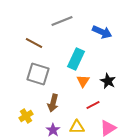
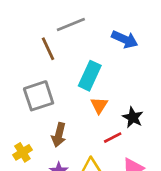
brown line: (34, 43) -> (48, 49), moved, turned 36
gray square: (38, 74) -> (39, 96), turned -35
black star: (108, 81) -> (133, 117), moved

